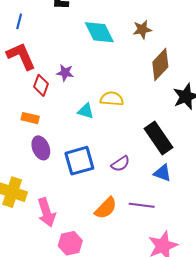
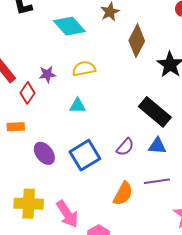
red diamond: (41, 85) -> (28, 93), turned 30
yellow semicircle: (112, 99) -> (84, 69), moved
orange rectangle: (30, 118) -> (16, 127), moved
blue triangle: (162, 173) -> (157, 146), moved

